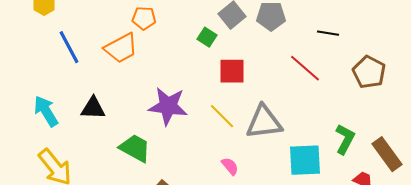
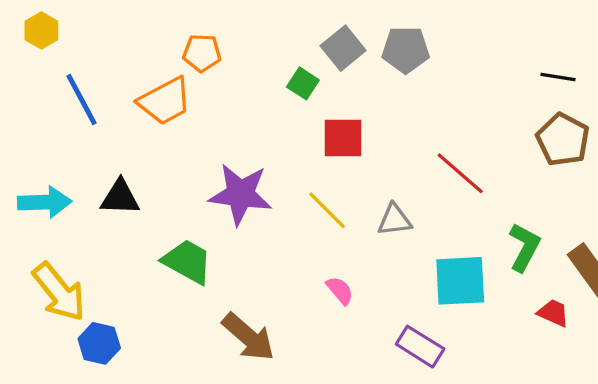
black line: (328, 33) -> (558, 77), moved
red line: (305, 68) -> (460, 173), moved
cyan arrow: (46, 111) -> (45, 202), turned 120
gray triangle: (264, 122) -> (394, 220), size x0.6

